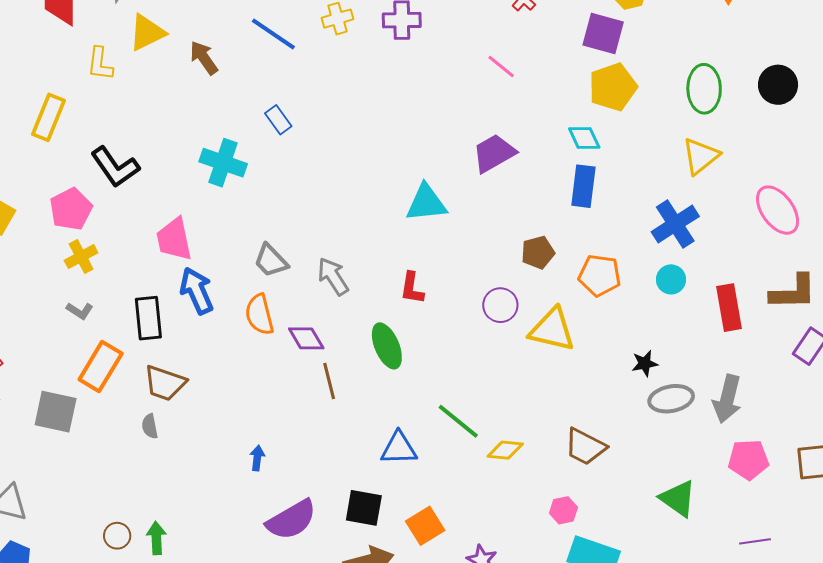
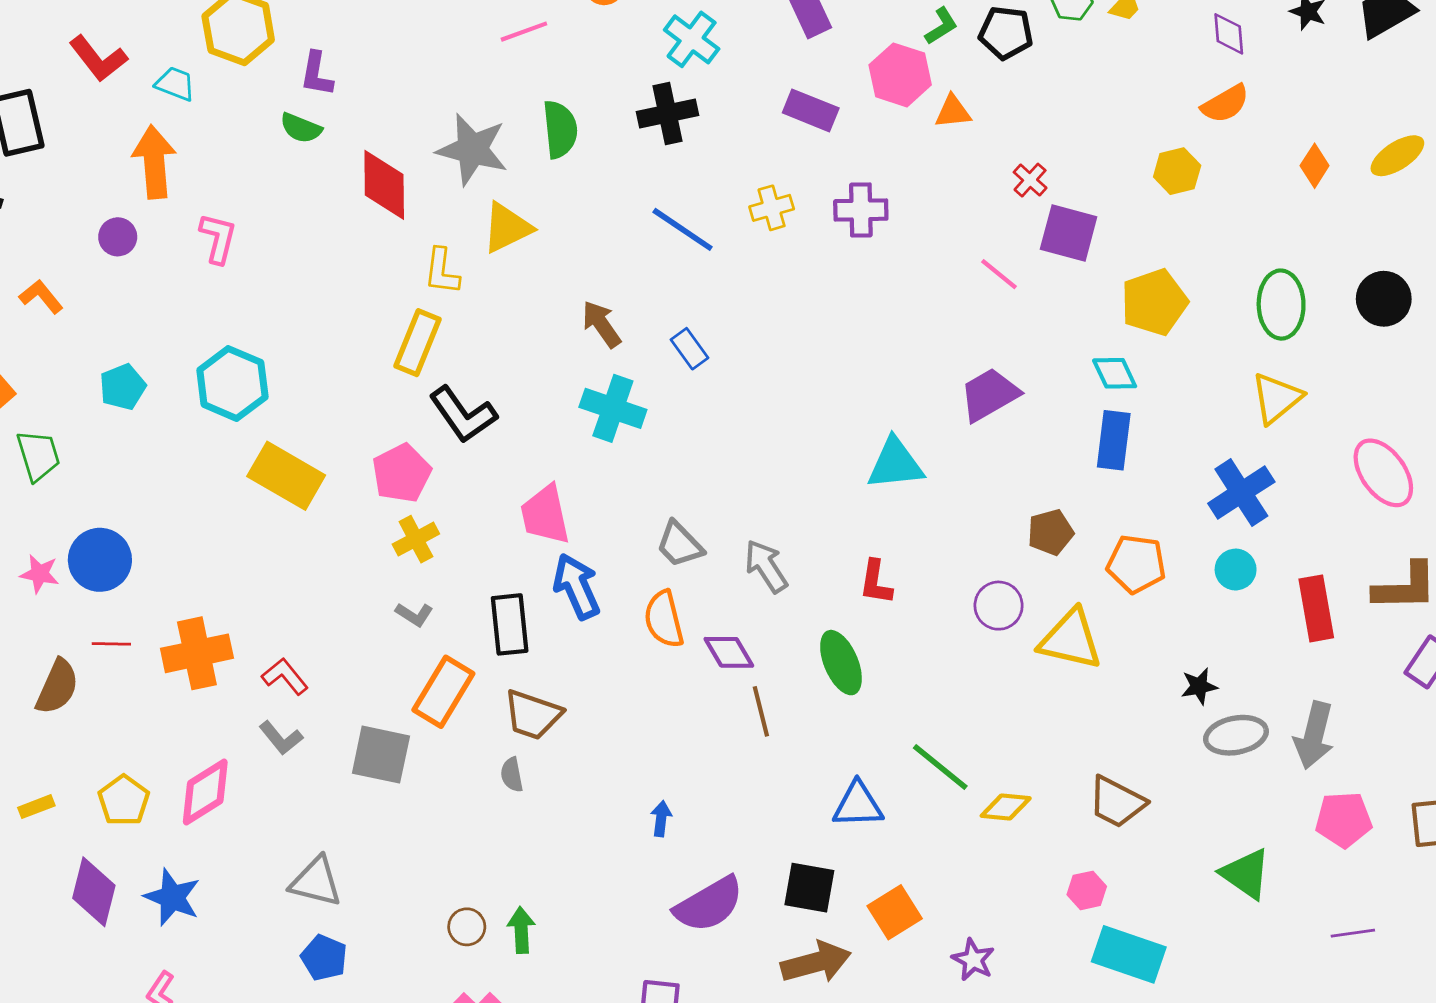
purple square: (603, 34) -> (1069, 233), moved
brown arrow: (204, 58) -> (601, 324), moved
yellow rectangle: (49, 117) -> (418, 343), moved

